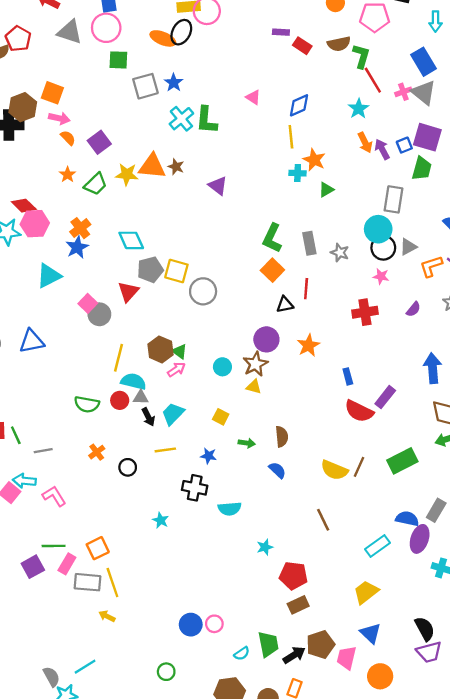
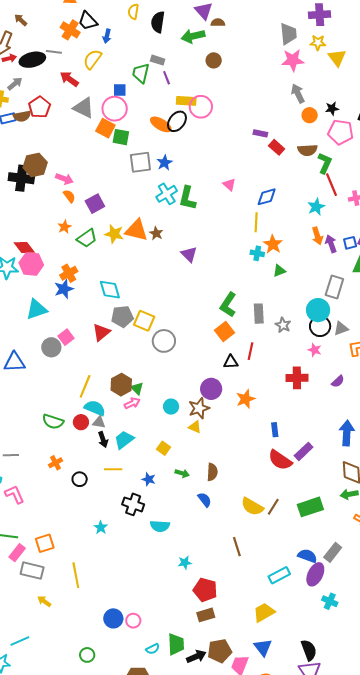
orange square: (52, 93) -> (105, 128), moved
gray circle: (99, 314) -> (51, 347), moved
yellow line: (112, 583) -> (76, 575), moved

